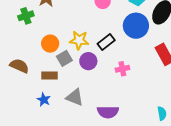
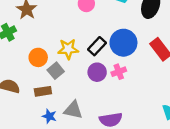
blue circle: (136, 26) -> (123, 43), moved
purple circle: (88, 61) -> (97, 72), moved
blue star: (44, 100) -> (49, 116), moved

